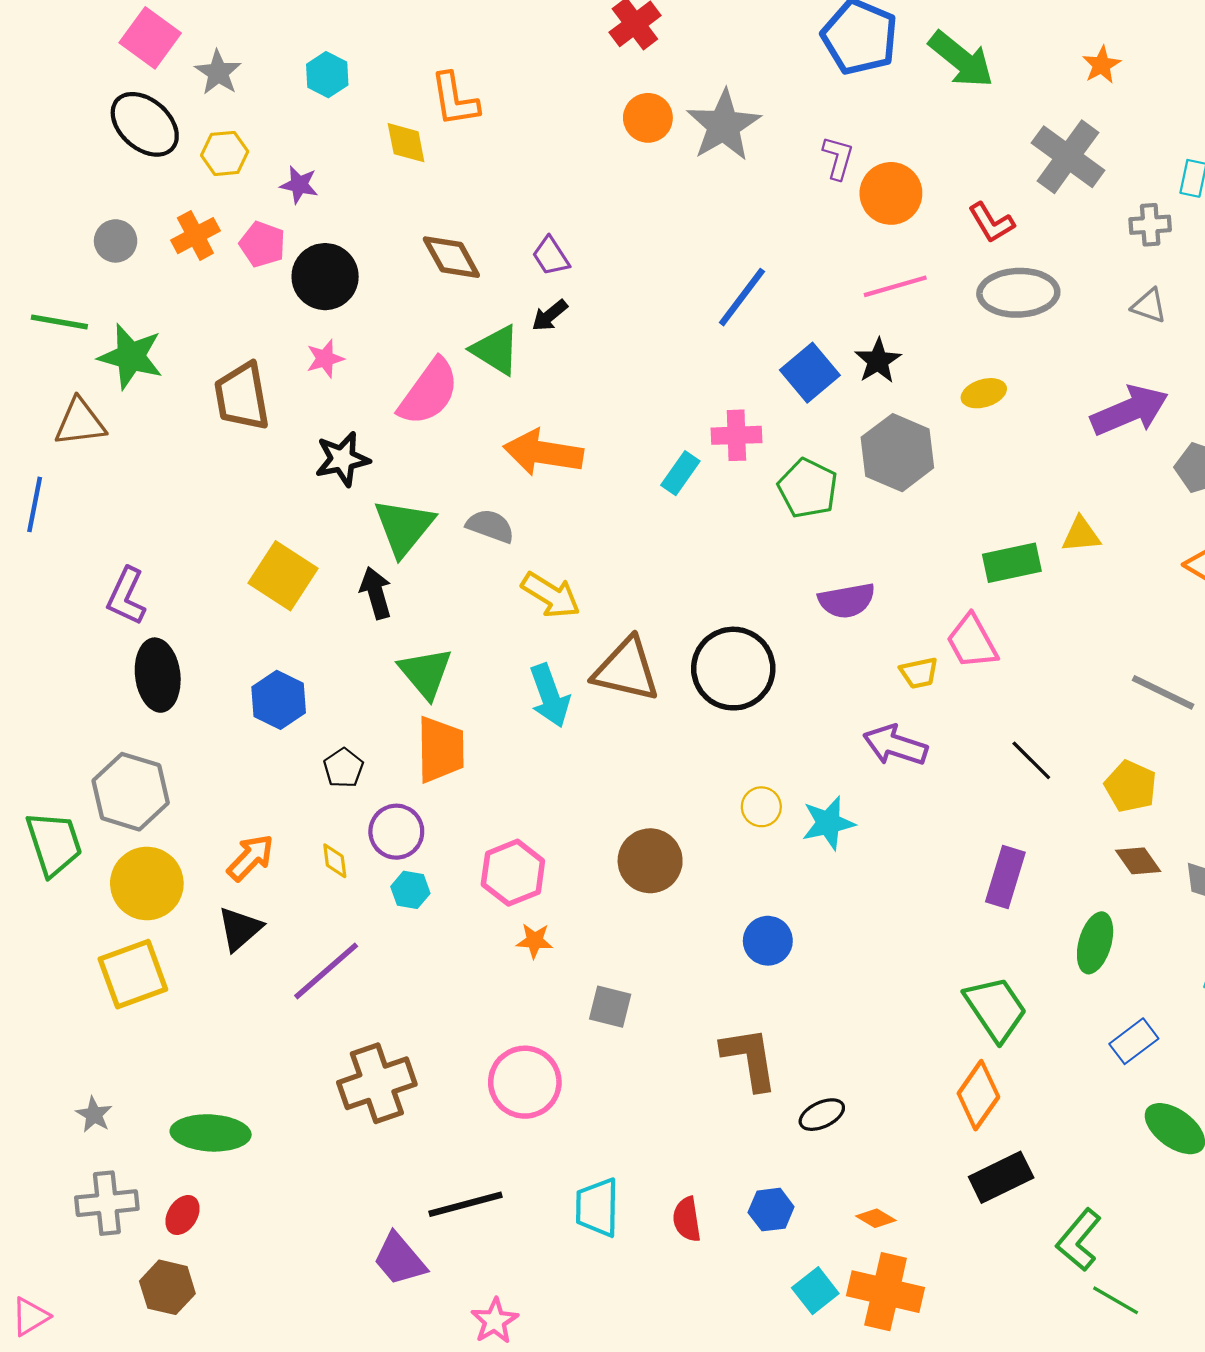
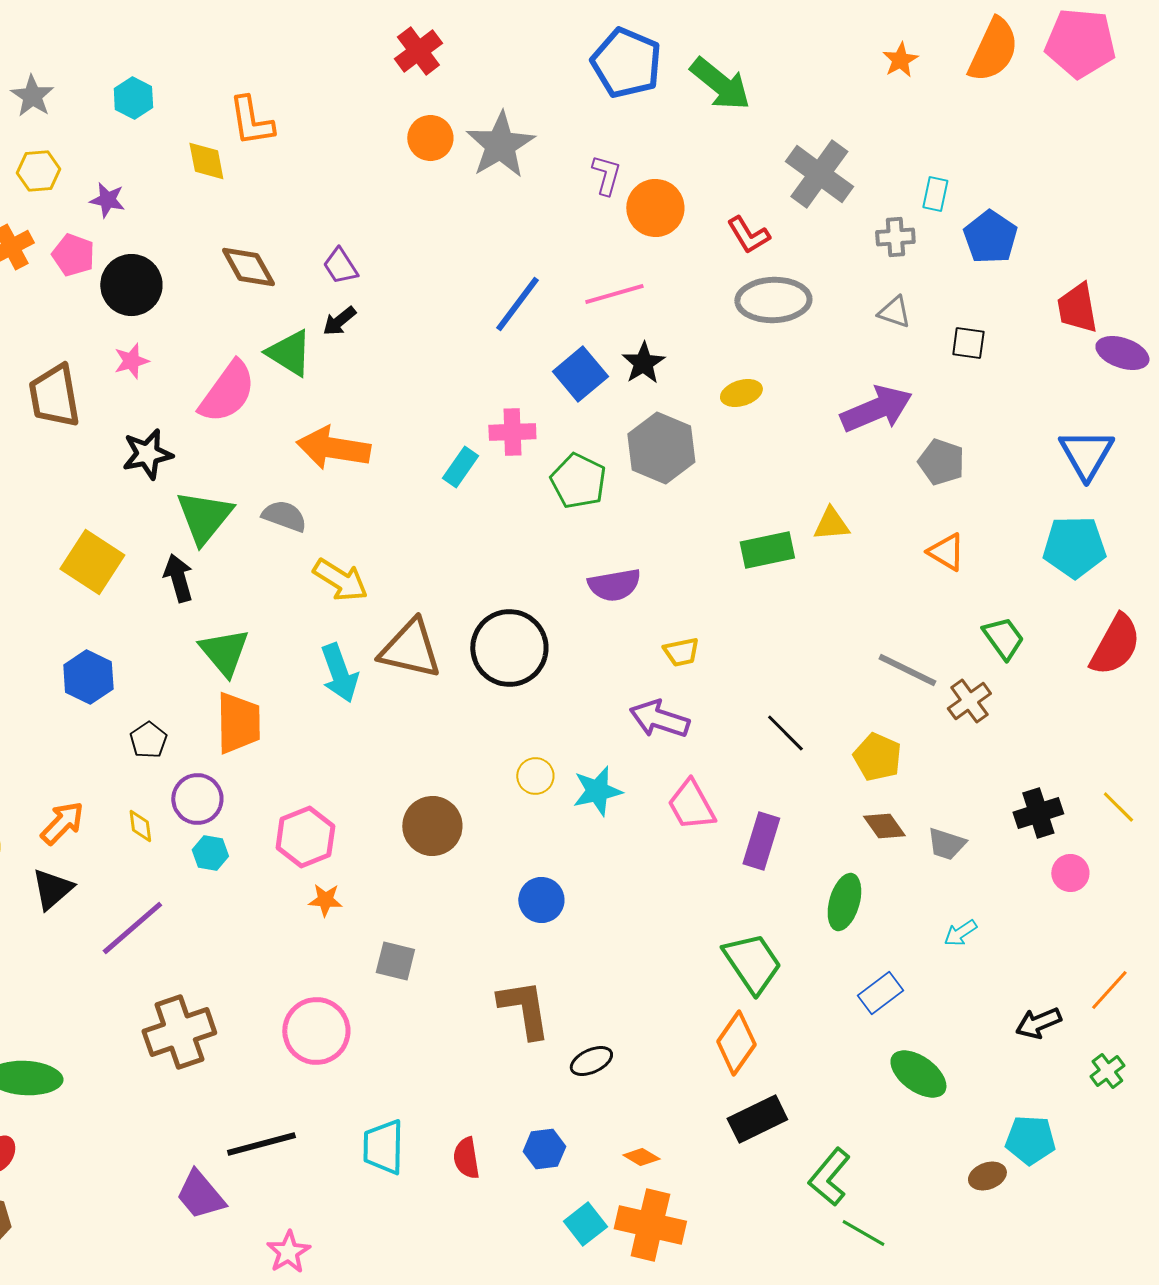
orange star: (1102, 65) -> (900, 60), moved
pink line: (895, 286) -> (614, 294), moved
pink trapezoid: (972, 642) -> (691, 805), moved

